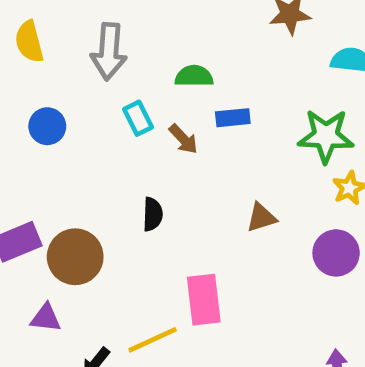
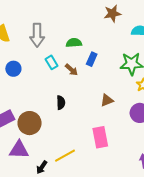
blue rectangle: (233, 118) -> (92, 59), turned -56
pink rectangle: (204, 300) -> (100, 137), moved
purple triangle: (46, 318) -> (19, 150), size x1.5

